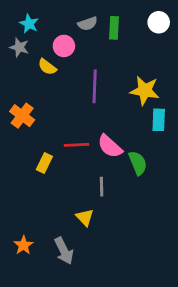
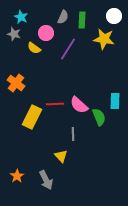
gray semicircle: (88, 24) -> (63, 17), turned -48
purple line: (95, 86) -> (68, 49), moved, turned 30
yellow star: (145, 91) -> (104, 39), moved
cyan rectangle: (159, 120) -> (115, 101), moved
yellow rectangle: (44, 163) -> (32, 117), size x1.6

